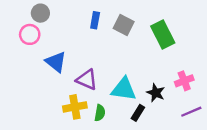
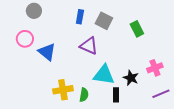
pink circle: (30, 34) -> (25, 39), moved
green rectangle: (163, 34) -> (137, 29), size x0.7
purple triangle: (87, 80) -> (89, 46), moved
black rectangle: (138, 113) -> (116, 95), turned -32

